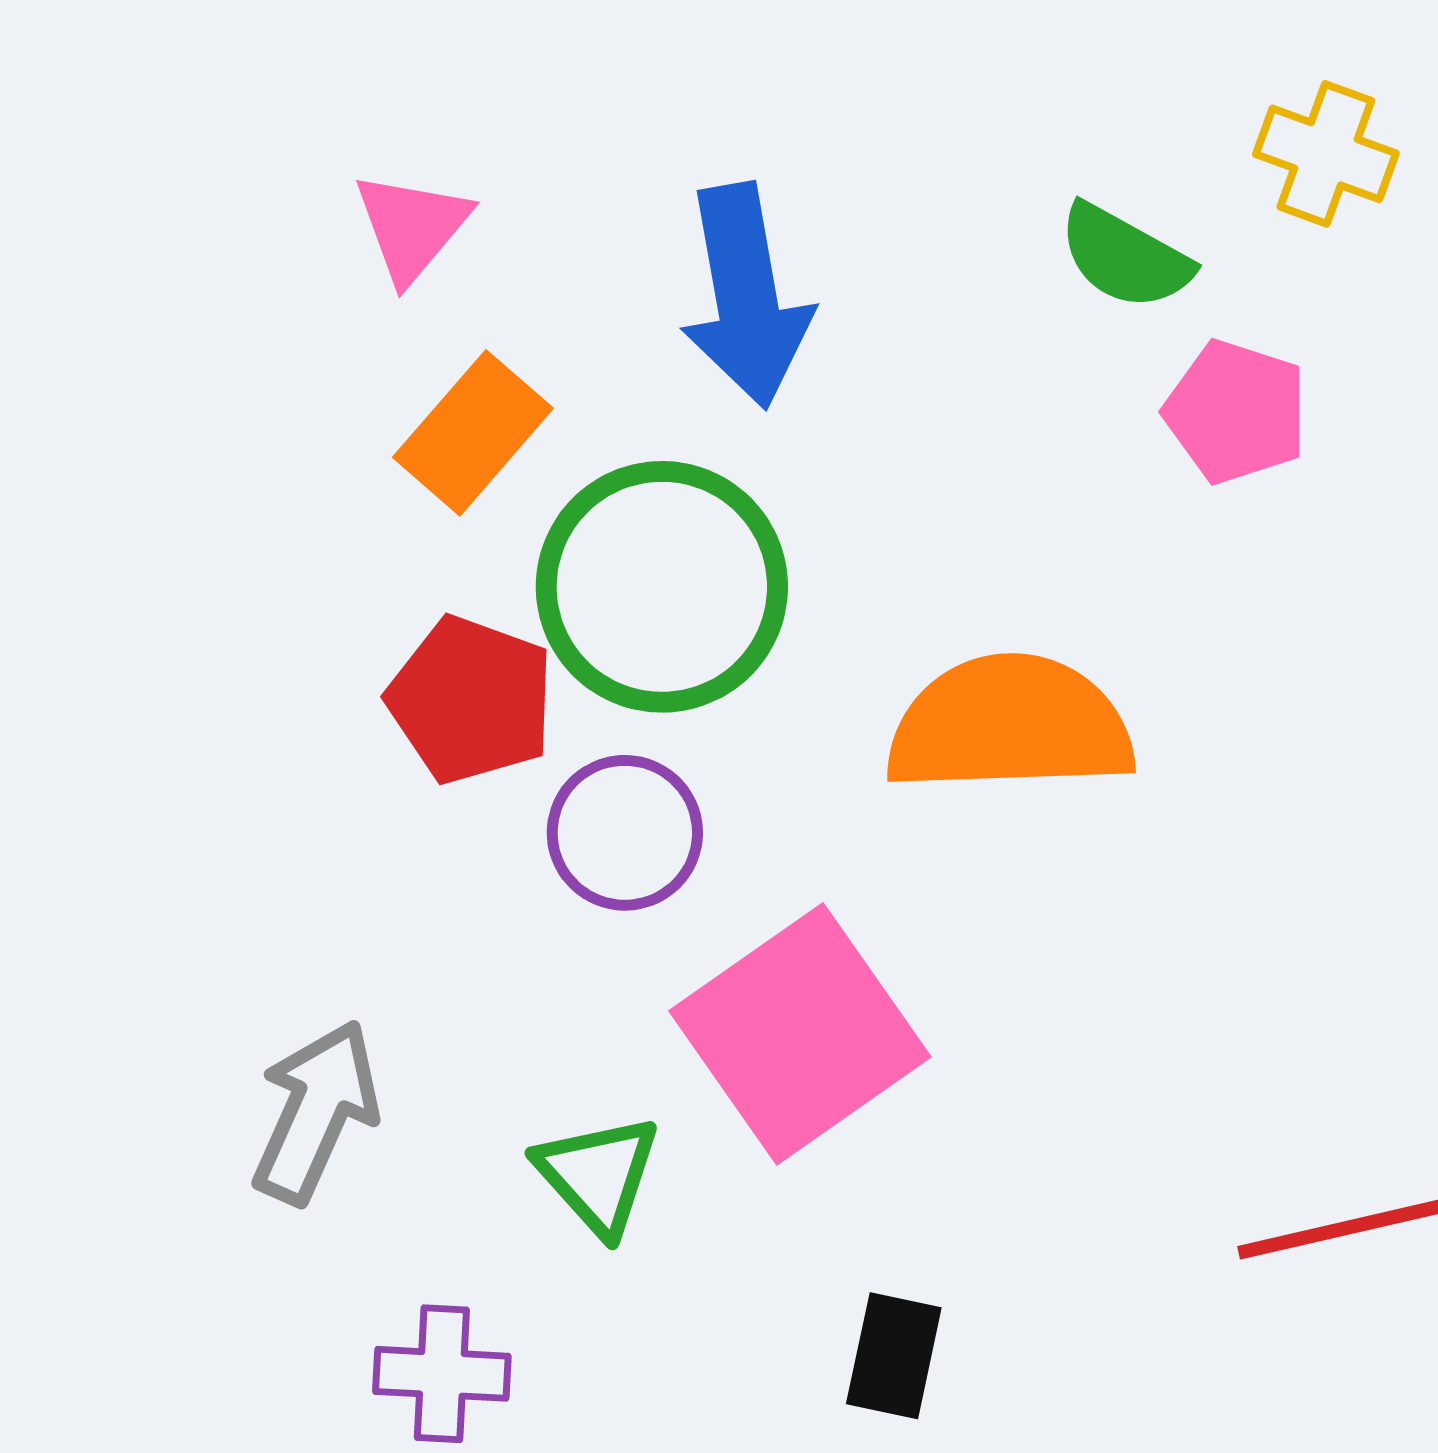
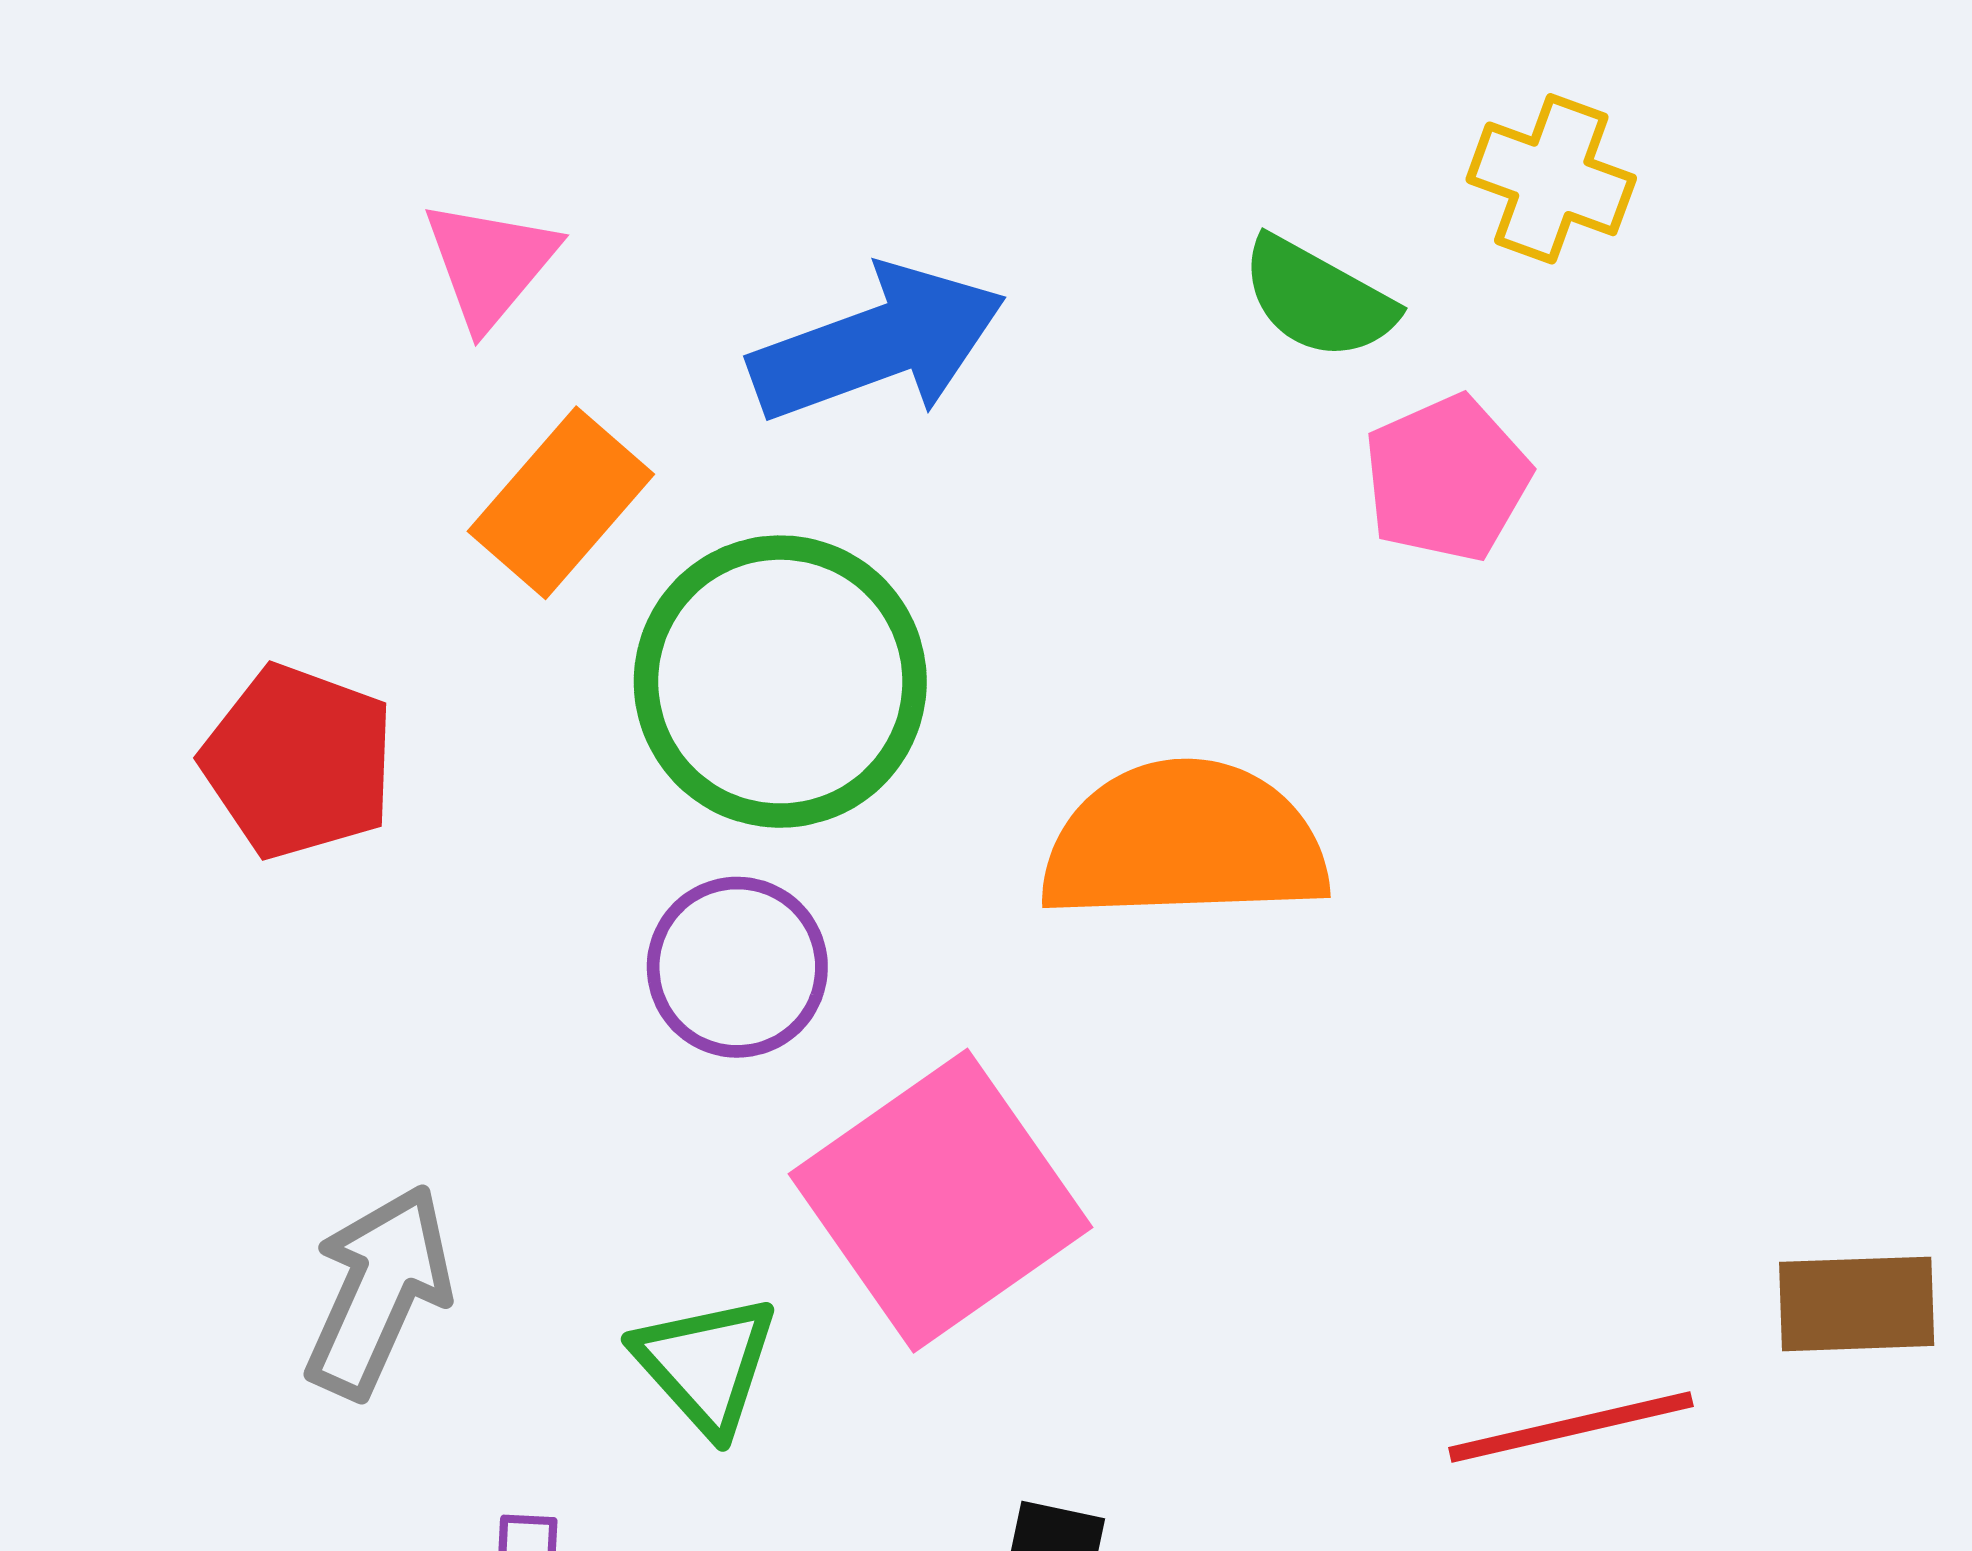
blue arrow: (746, 296) -> (878, 344), turned -100
pink pentagon: (1236, 412) -> (1447, 478), turned 30
red pentagon: (471, 700) -> (298, 762), moved

